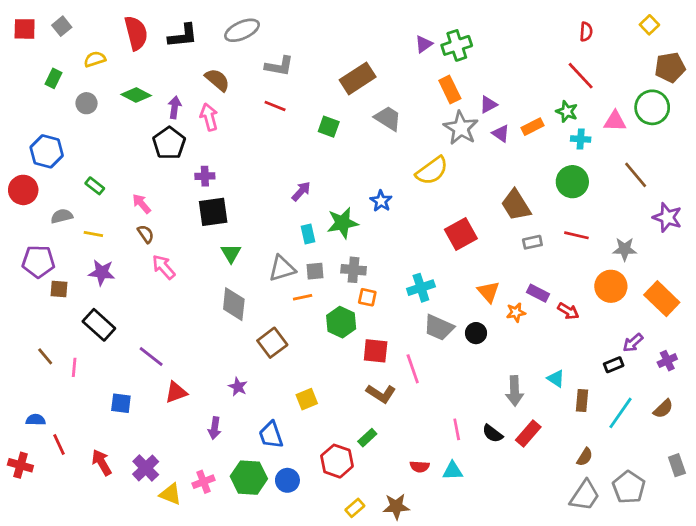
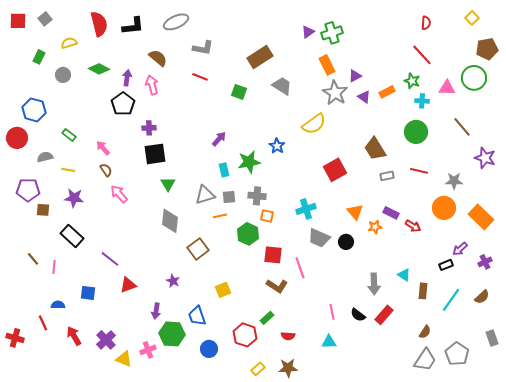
blue semicircle: (36, 420) -> (58, 305), moved
red semicircle: (420, 467) -> (288, 336), moved
green hexagon: (249, 478) -> (172, 334), moved

